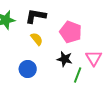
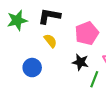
pink pentagon: (71, 32) -> (87, 33), turned 30
blue circle: (28, 69) -> (32, 68), moved

